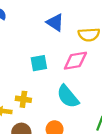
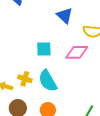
cyan semicircle: (68, 97) -> (48, 81), moved

